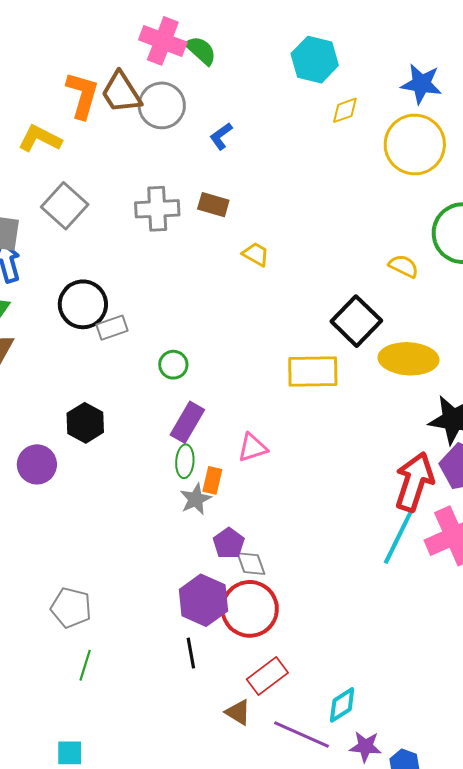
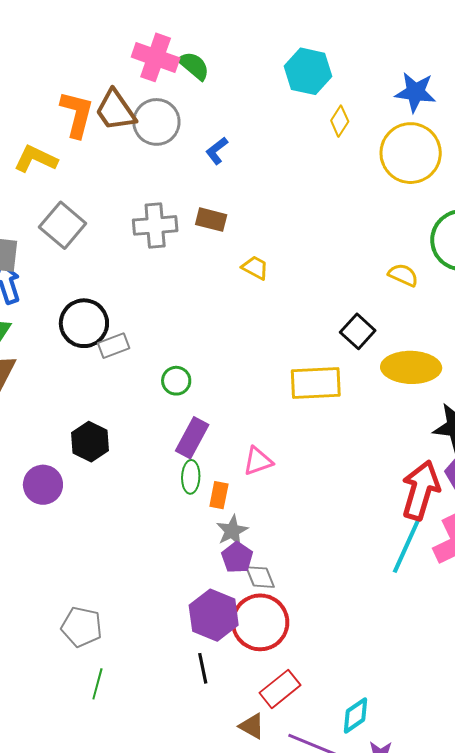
yellow diamond: (345, 110) -> (340, 121), turned -36
black square: (356, 321) -> (358, 331), size x0.7
gray star: (196, 499) -> (232, 531), moved

